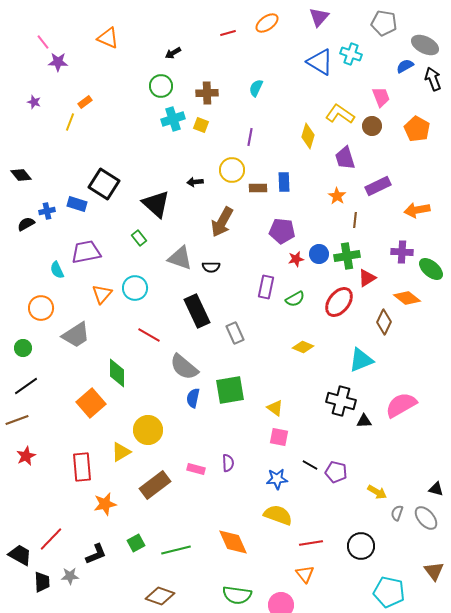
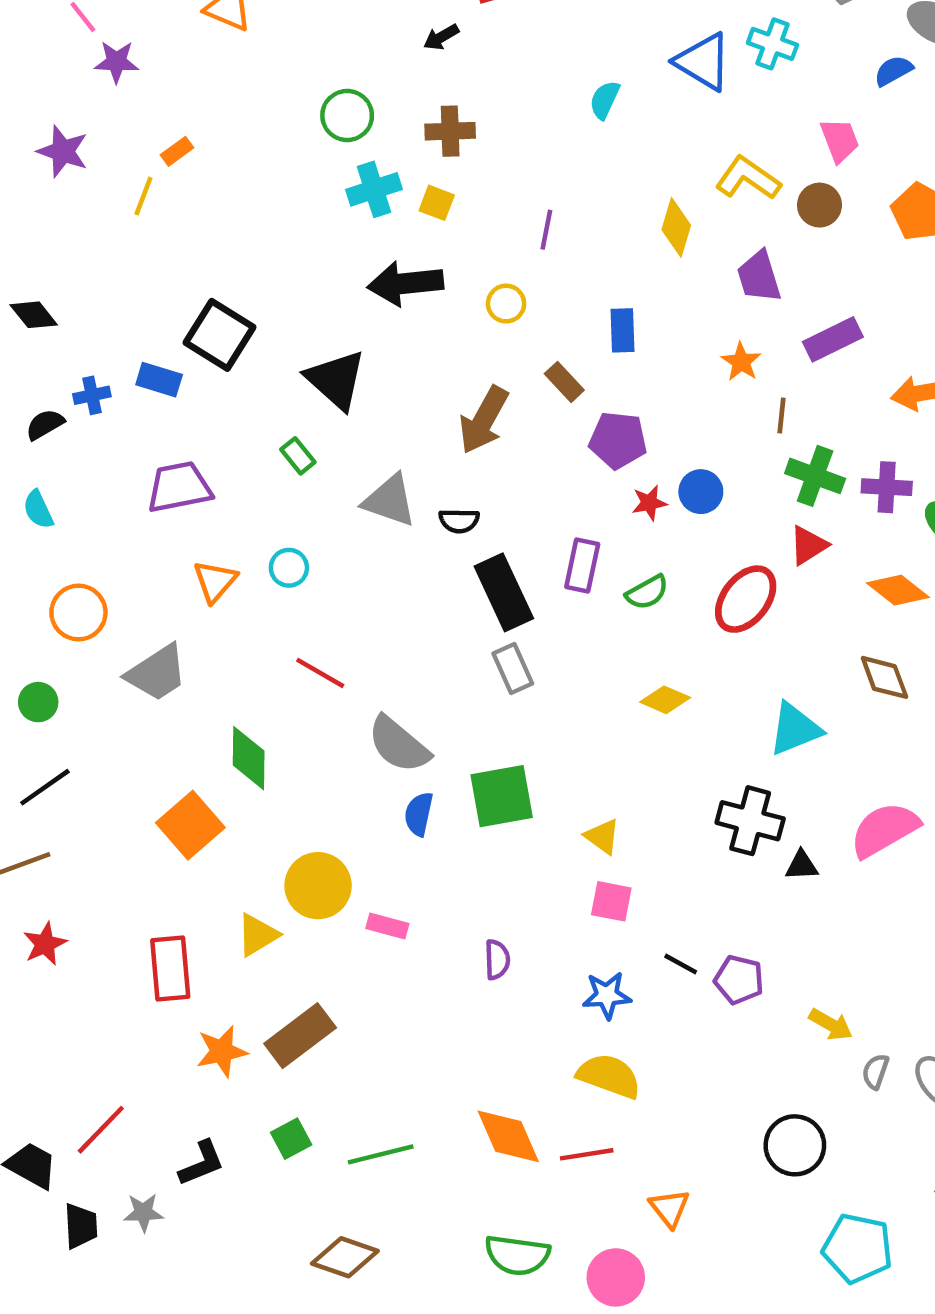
black arrow: (173, 53) -> (441, 37), moved
cyan semicircle: (256, 88) -> (605, 100), moved
purple star: (34, 102) -> (63, 151), size x1.6
yellow circle: (232, 170) -> (506, 304), size x0.7
black arrow: (195, 182) -> (405, 283), moved, size x2.0
brown rectangle: (258, 188) -> (564, 382), moved, turned 48
green cross: (347, 256) -> (815, 476), moved, turned 30
cyan semicircle: (57, 270) -> (38, 510), moved
cyan circle: (135, 288) -> (289, 568), size x0.7
black rectangle: (197, 311) -> (504, 592), moved
brown diamond: (384, 322) -> (884, 677), moved, turned -45
pink rectangle: (196, 469) -> (387, 926), moved
brown rectangle: (155, 485) -> (300, 1036), moved
red line: (311, 543) -> (587, 1154), moved

